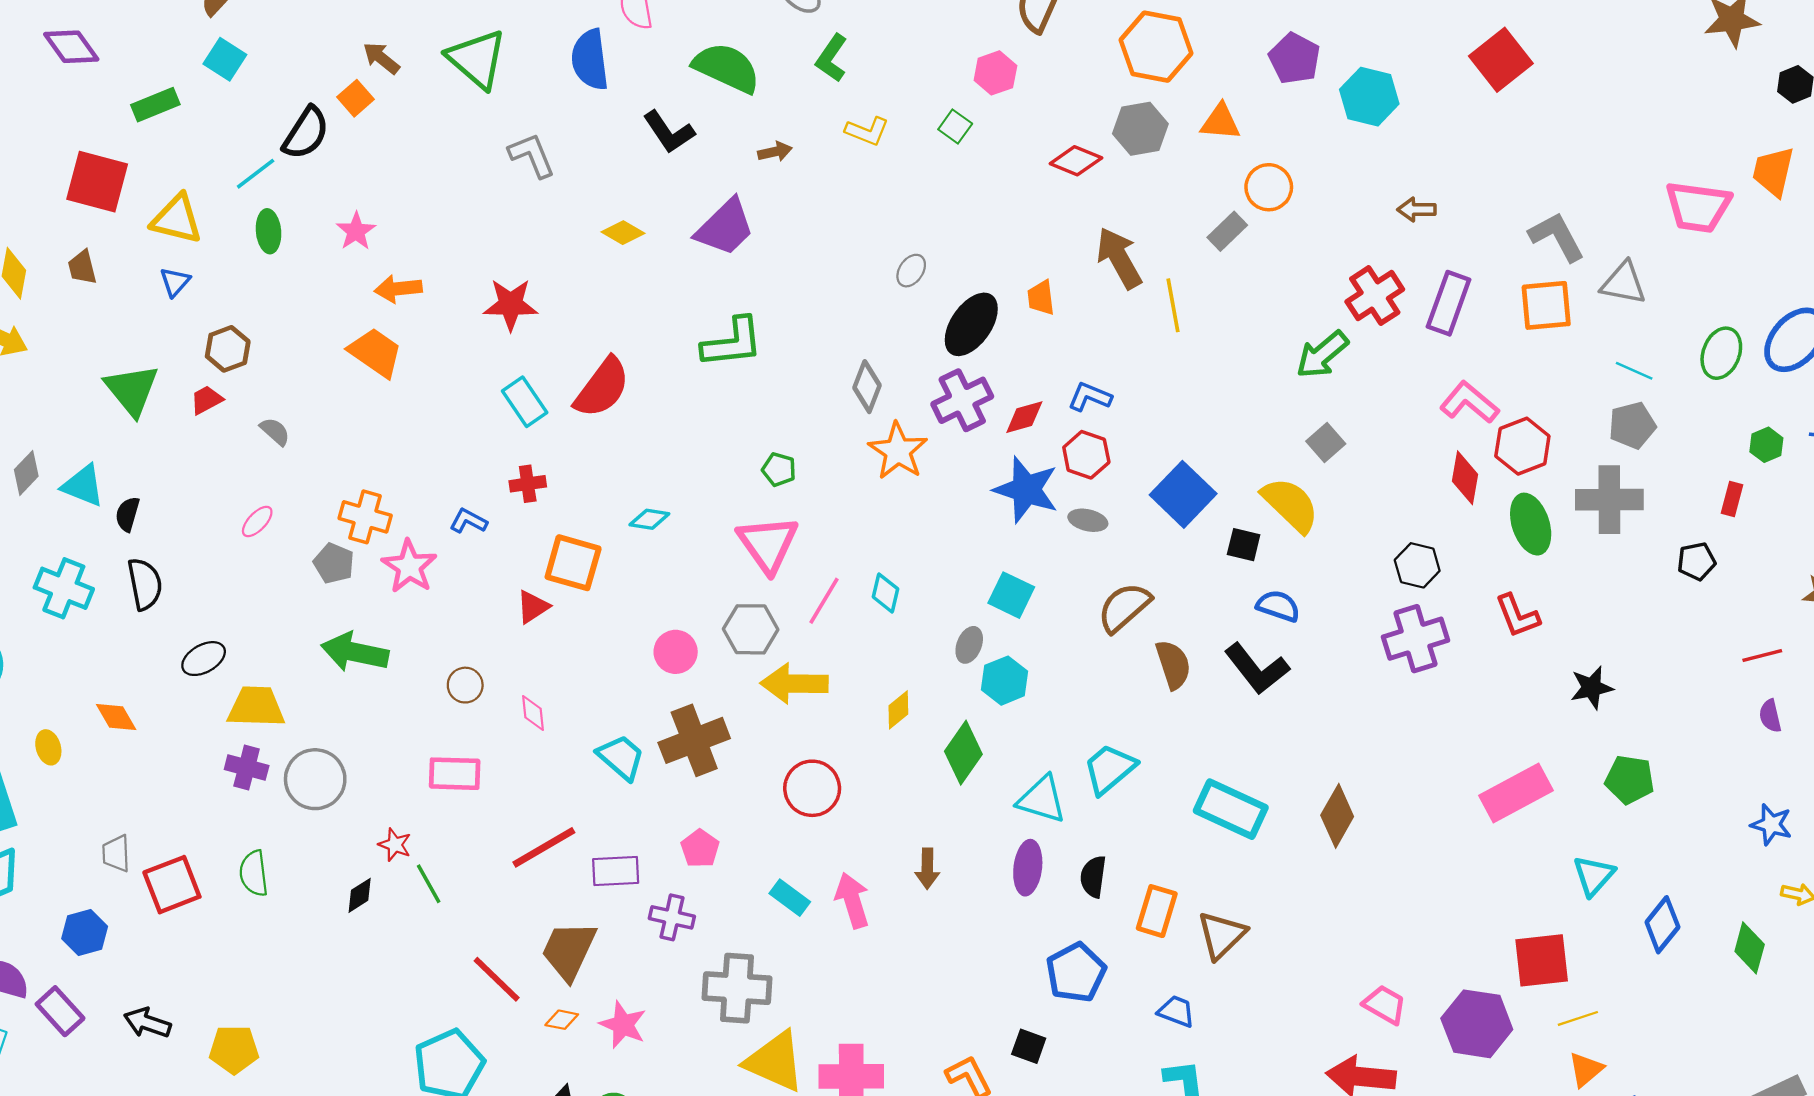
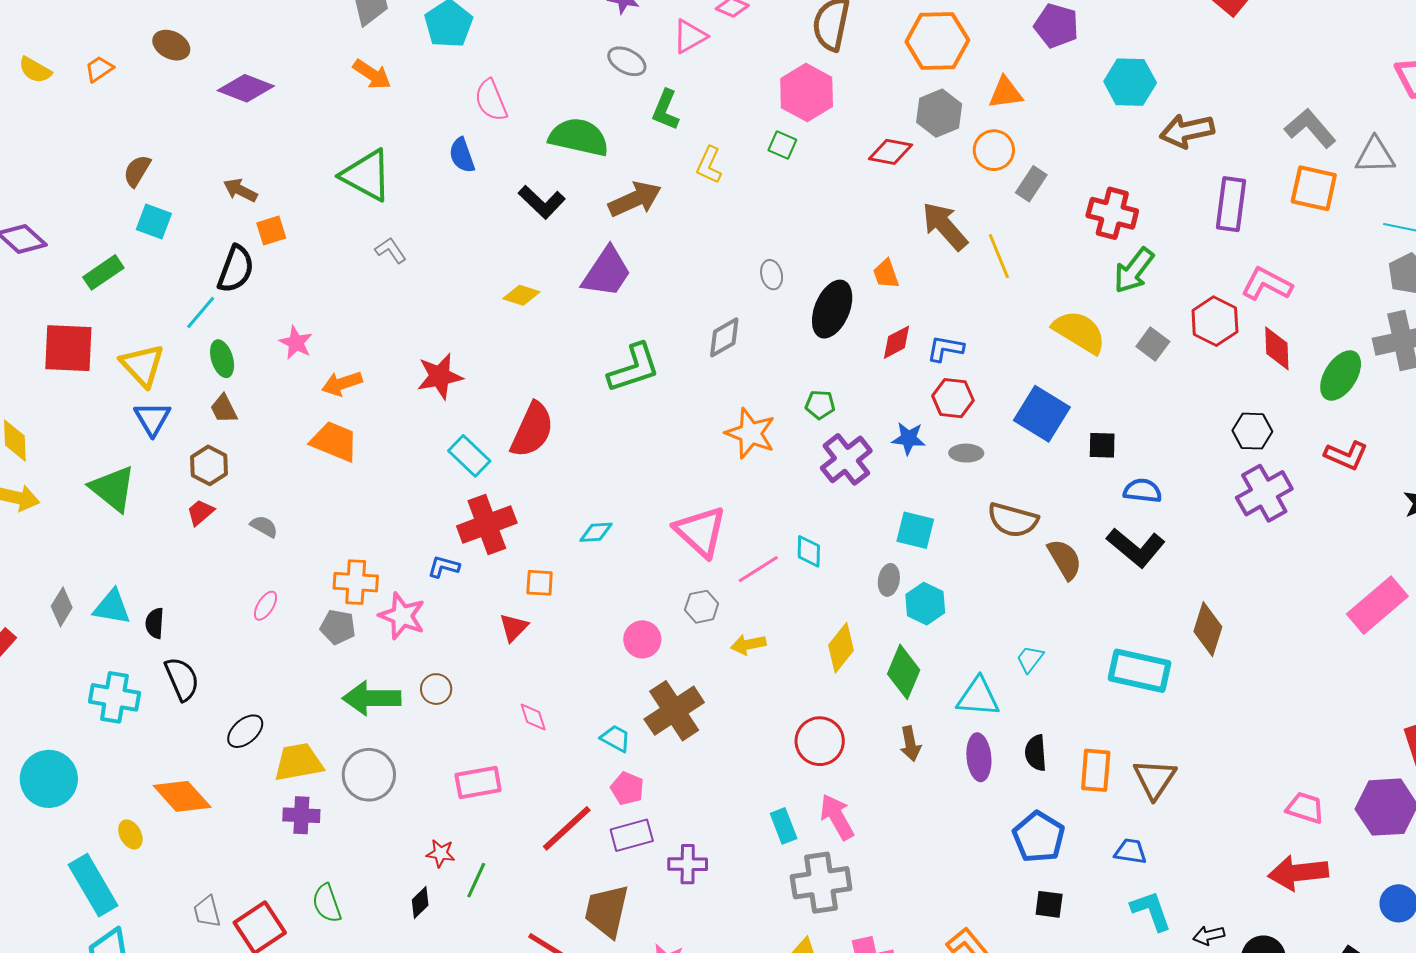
brown arrow: (381, 58) -> (240, 190), moved
blue semicircle: (590, 60) -> (462, 155), size x0.7
pink hexagon: (995, 73) -> (807, 93), size x1.5
cyan hexagon: (1369, 97) -> (1130, 82), moved
orange square: (356, 98) -> (271, 231), turned 36
yellow L-shape: (867, 131) -> (709, 165), turned 105
brown arrow: (775, 152) -> (635, 199), size x1.8
gray L-shape: (532, 155) -> (391, 250), moved, size x0.7
orange circle: (1269, 187) -> (994, 150), moved
brown arrow: (1417, 210) -> (1187, 131), size x1.6
yellow triangle: (177, 219) -> (142, 365), turned 45
brown trapezoid: (82, 267) -> (224, 409), moved
gray ellipse: (911, 271) -> (772, 275), turned -36
blue triangle: (175, 282) -> (152, 419), size x1.4
red cross: (1375, 296) -> (1112, 213), moved, turned -30
orange square: (1546, 305) -> (1314, 188), turned 30
gray diamond: (867, 387) -> (724, 337), moved, turned 51
green triangle: (132, 390) -> (113, 489), moved
purple cross: (962, 400) -> (846, 459), moved
red diamond: (1024, 417) -> (896, 342), moved
red hexagon: (1522, 446) -> (1215, 321), moved
orange star: (898, 451) -> (750, 433), moved
green pentagon: (779, 469) -> (820, 405), moved
red cross: (528, 484) -> (487, 525), size x1.8
blue star: (1026, 490) -> (909, 438), size x0.6
yellow semicircle: (1290, 505) -> (1079, 332), moved
green ellipse: (1531, 524) -> (1341, 376), turned 63
orange square: (573, 563) -> (540, 583), size x0.6
pink line: (824, 601) -> (758, 569), turned 39
brown semicircle: (1124, 607) -> (1013, 520), turned -111
red L-shape: (1517, 616) -> (1346, 455), turned -33
gray hexagon: (751, 629) -> (702, 607), size x0.7
yellow arrow: (794, 684) -> (748, 644), size x0.6
brown circle: (465, 685) -> (436, 689), moved
yellow diamond: (898, 710) -> (841, 648), size x1.4
orange diamond: (116, 717) -> (182, 796), size x1.5
cyan trapezoid: (621, 757) -> (616, 738), size x0.7
cyan trapezoid: (1110, 769) -> (1030, 659), size x0.6
gray circle: (315, 779) -> (369, 775), moved
red circle: (812, 788) -> (820, 741), moved
brown diamond: (1337, 816) -> (1208, 629), moved
pink pentagon: (700, 848) -> (627, 788), moved
brown arrow: (927, 869) -> (910, 744), moved
green line: (429, 884) -> (476, 880), turned 66
cyan rectangle: (790, 898) -> (784, 826), turned 44
gray cross: (737, 988) -> (821, 883), moved
black square: (1029, 1046) -> (1049, 904), moved

